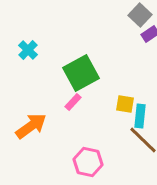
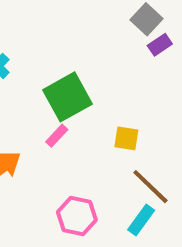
cyan rectangle: (140, 116) -> (141, 220), moved, turned 30

